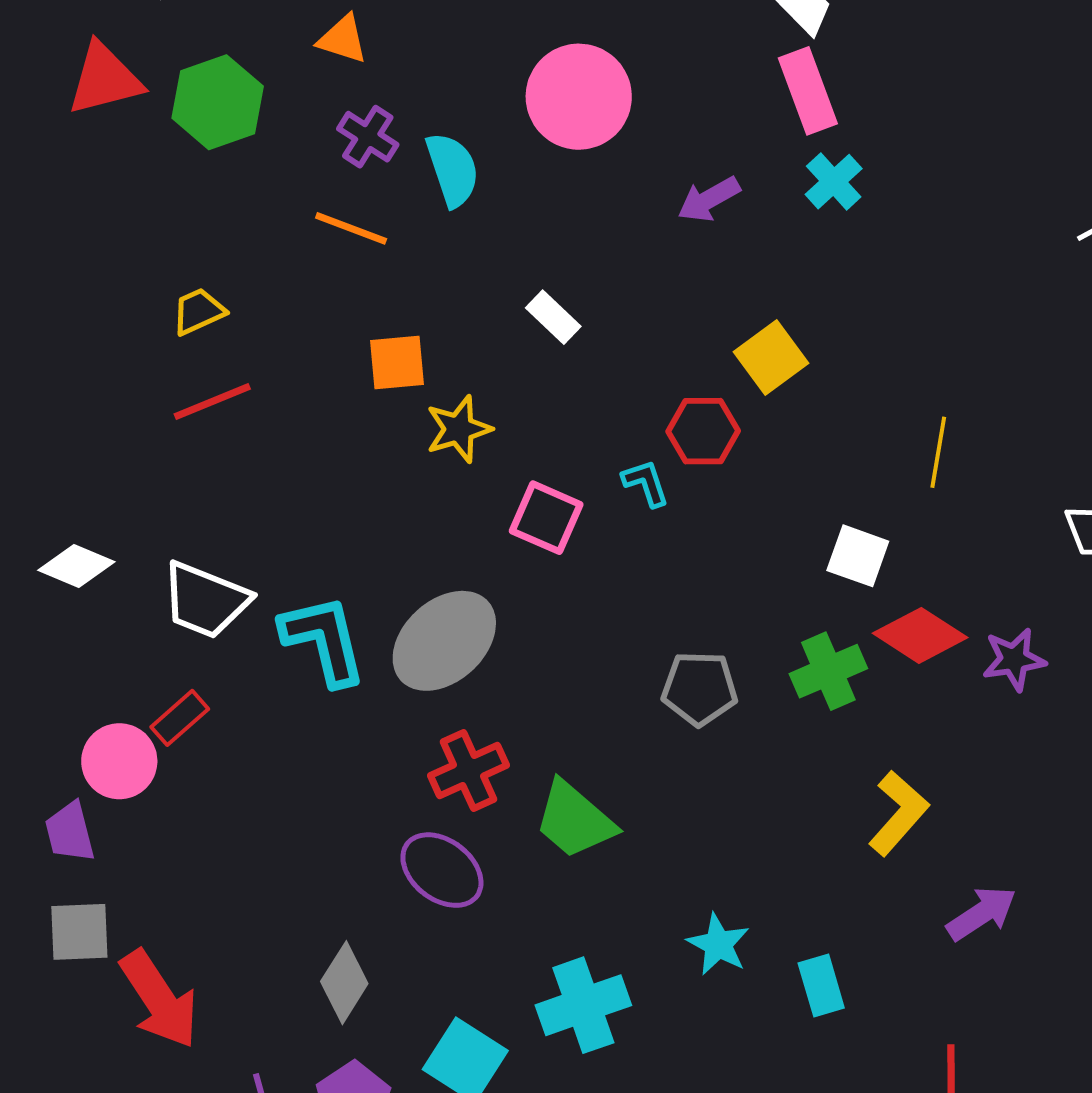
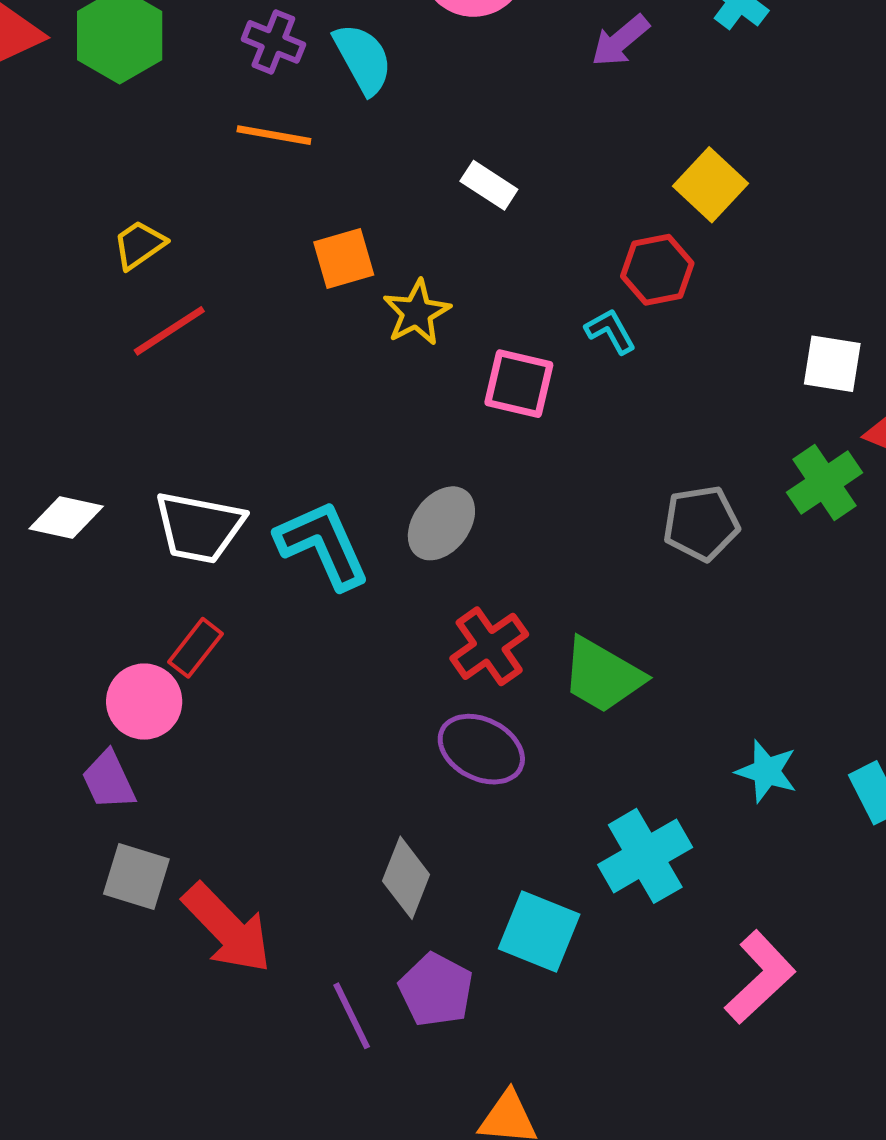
gray ellipse: (444, 641) -> (441, 523), size x0.7
gray square: (79, 932) -> (136, 876), turned 30

